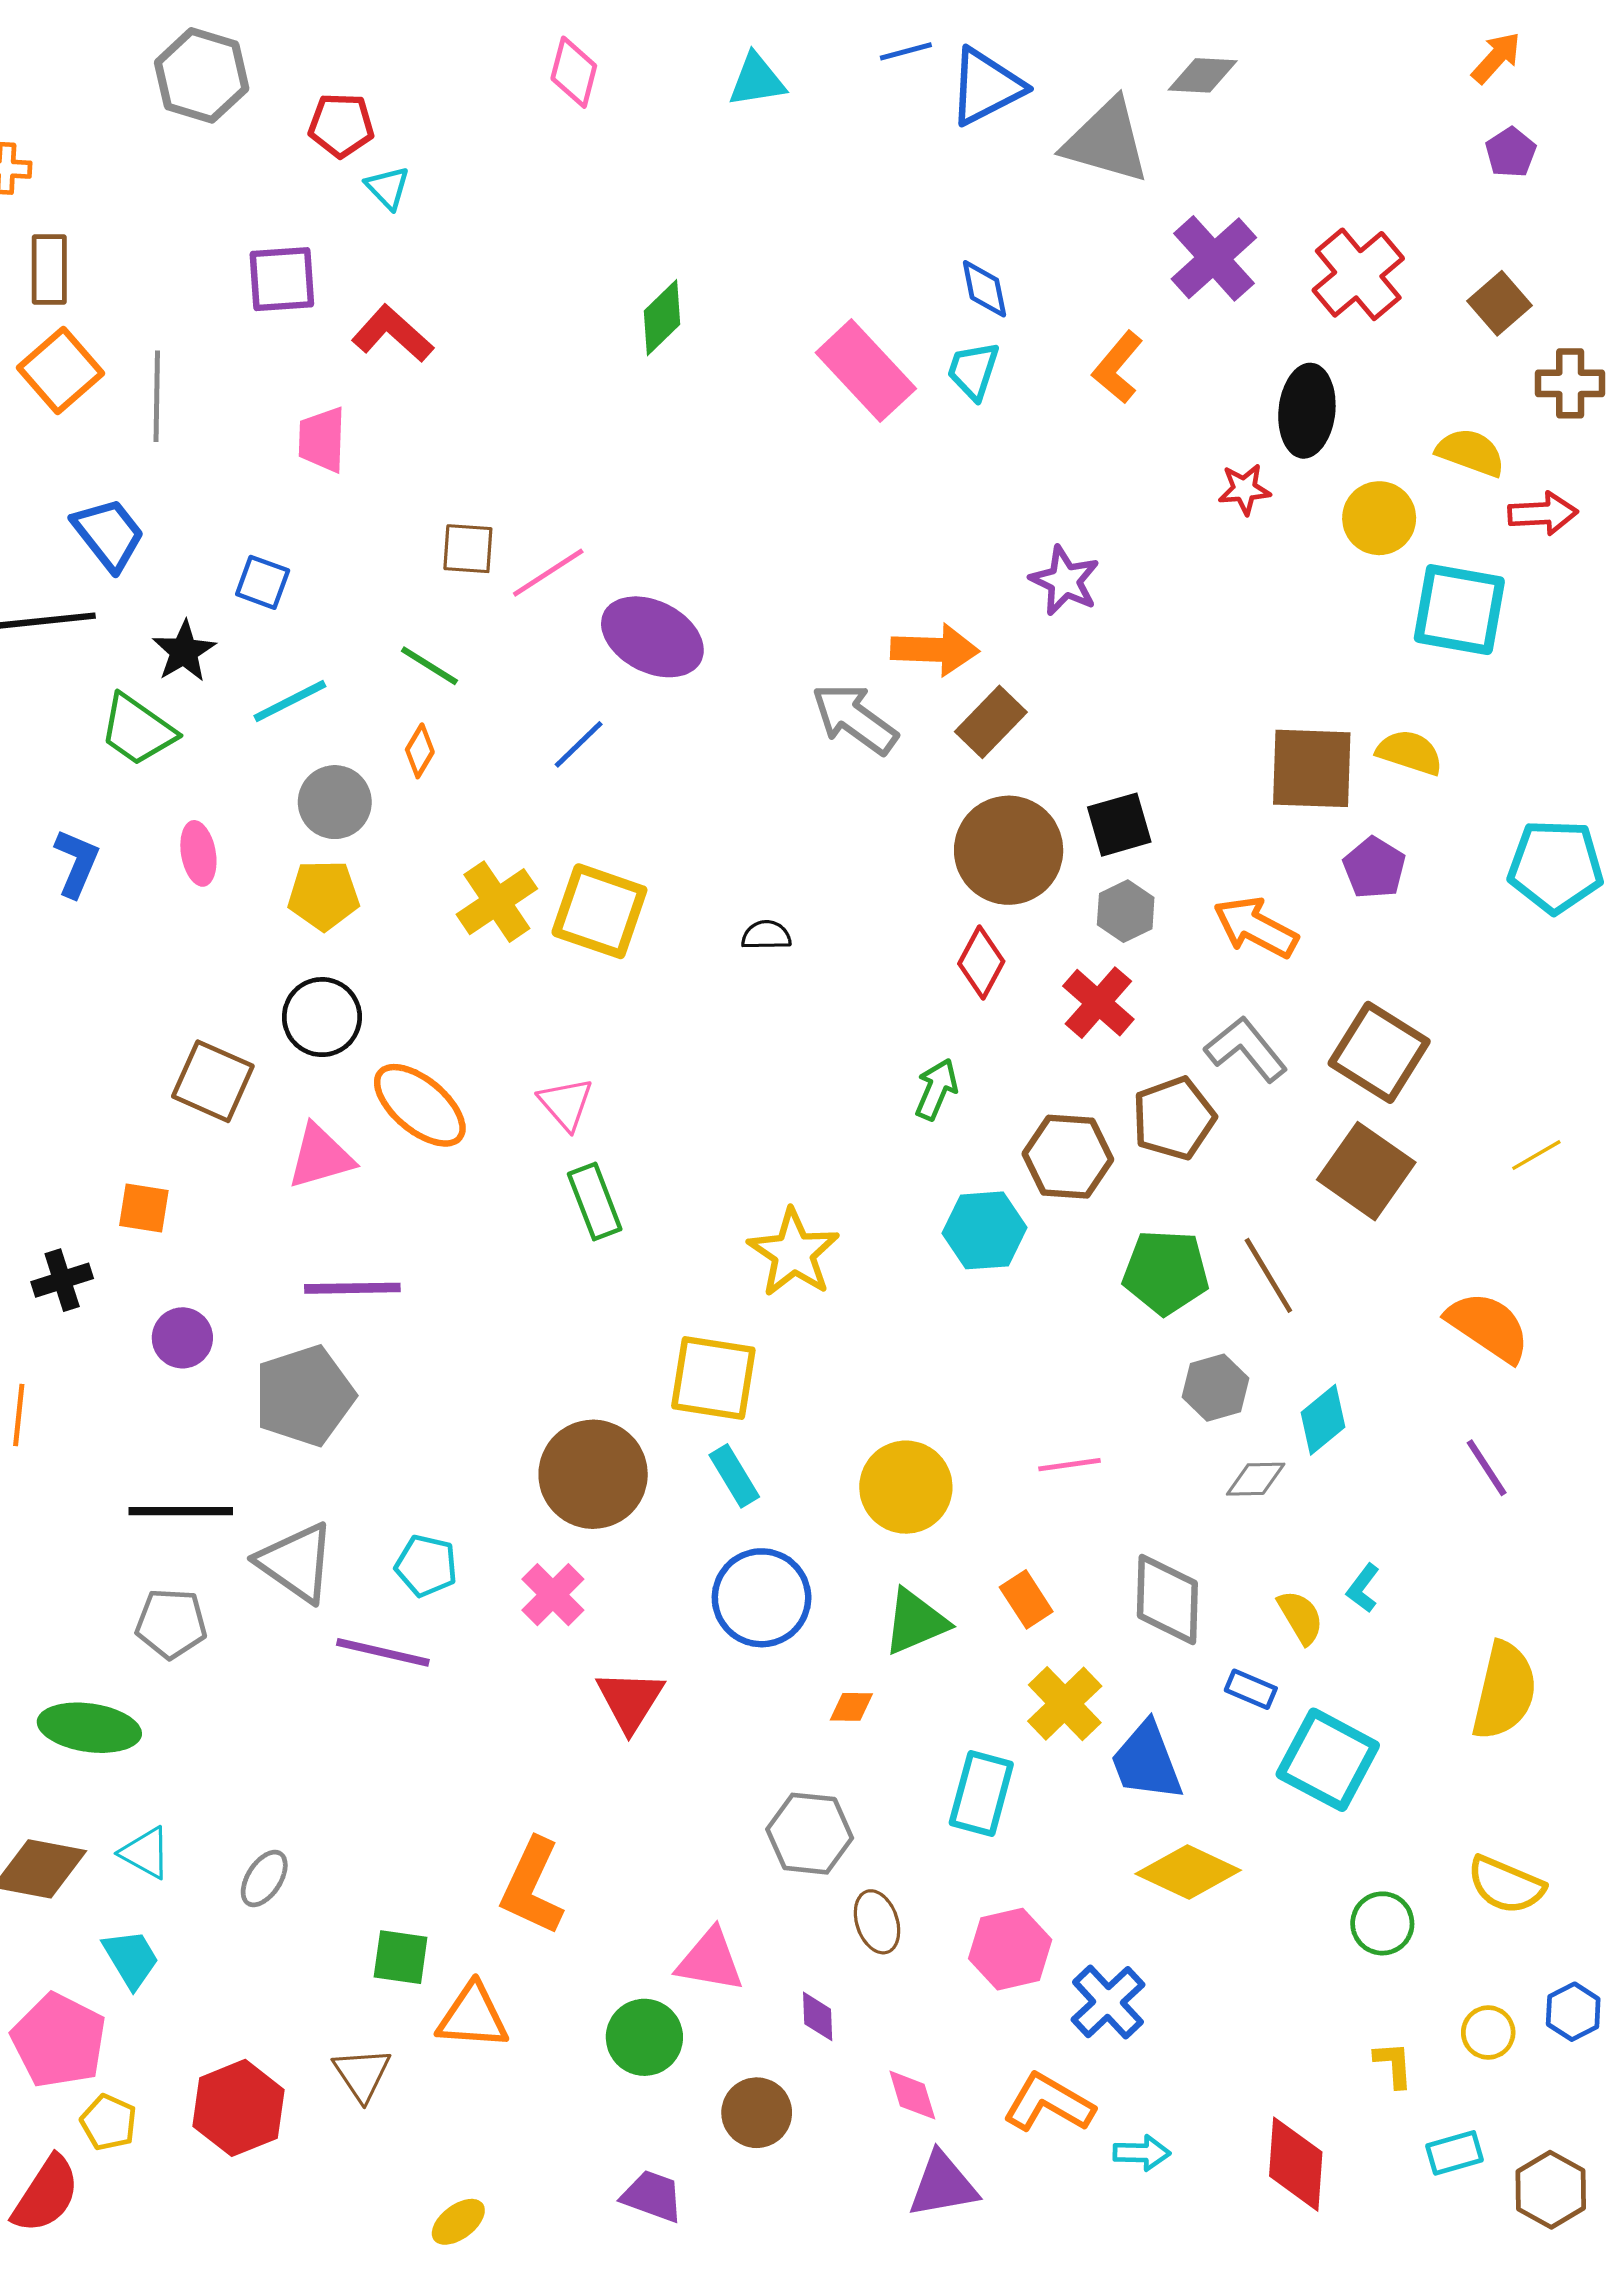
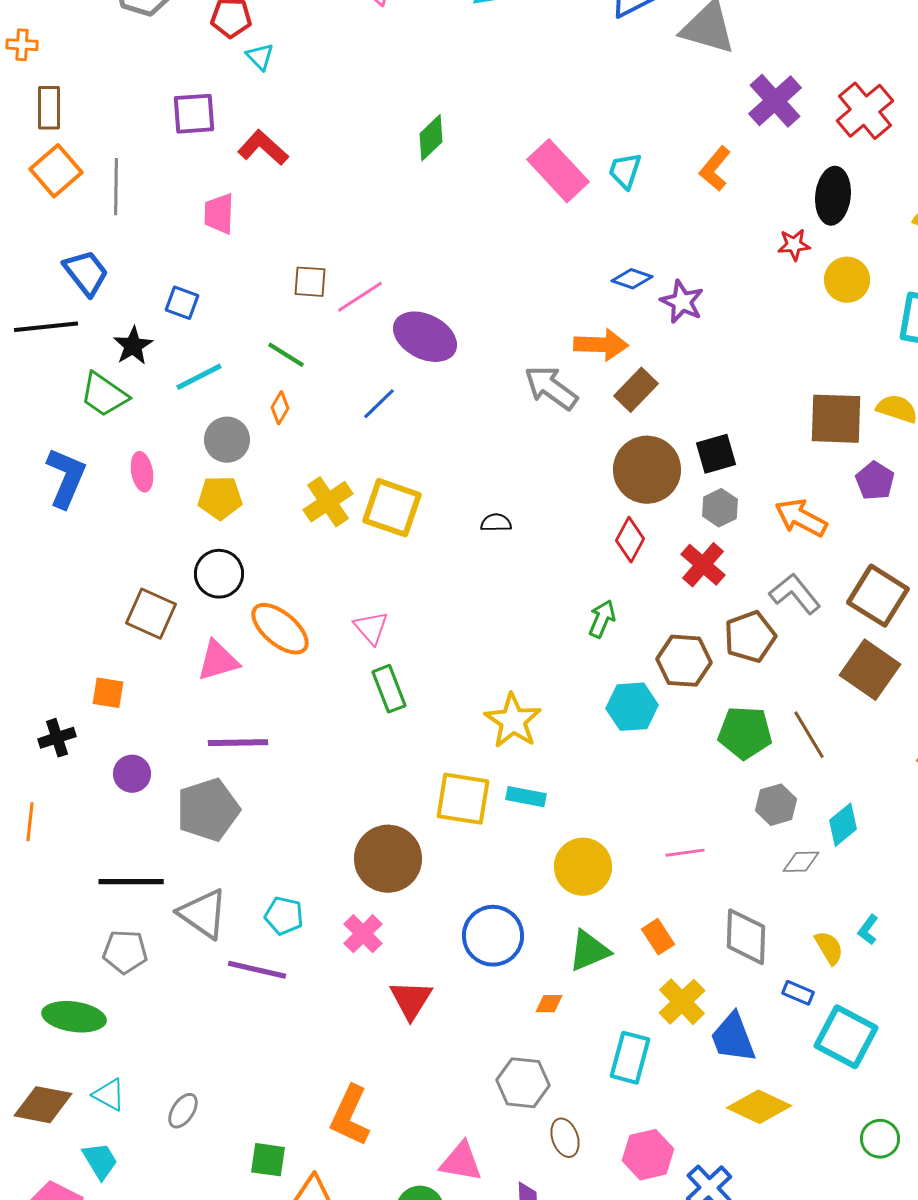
blue diamond: (984, 289) -> (632, 279), moved, turned -60
yellow circle: (1379, 518) -> (847, 280), moved
blue L-shape: (77, 863) -> (66, 478), size x1.4
cyan rectangle: (734, 1476) -> (526, 797), moved, turned -48

